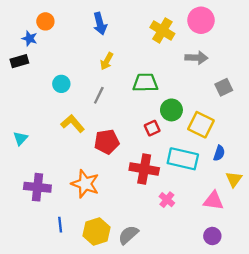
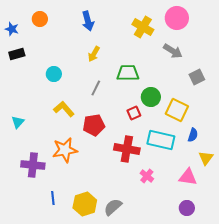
blue star: (30, 38) -> (12, 29), moved
gray arrow: (196, 58) -> (173, 51), turned 30
gray line: (99, 95) -> (96, 88), moved
orange star: (85, 184) -> (65, 150), moved, turned -30

